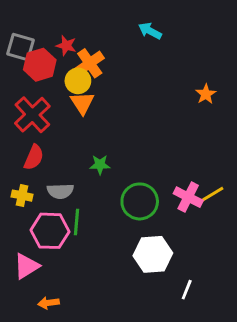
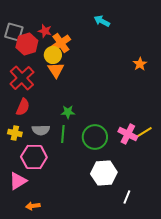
green line: (76, 222) -> (63, 134), moved

